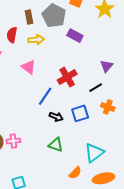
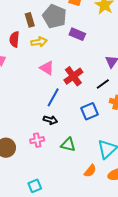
pink triangle: (29, 67) -> (47, 68), moved
black arrow: (56, 117) -> (50, 120), moved
pink cross: (13, 141) -> (37, 140), moved

